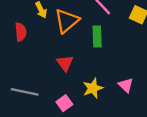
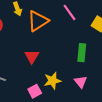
green rectangle: (97, 37) -> (82, 53), moved
pink square: (64, 103) -> (35, 91), moved

